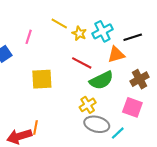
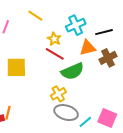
yellow star: (79, 33) -> (54, 39), moved
brown cross: (140, 79) -> (108, 58), moved
pink square: (132, 107) -> (107, 118), moved

